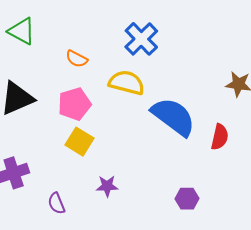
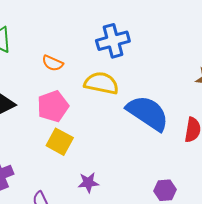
blue cross: (141, 39) -> (113, 41), turned 32

